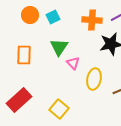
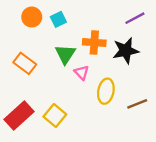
orange cross: (92, 20) -> (94, 42), moved
orange rectangle: (24, 55) -> (25, 63), turned -54
yellow square: (59, 109) -> (55, 115), moved

